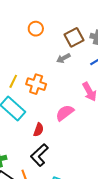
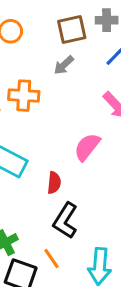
brown square: (74, 37) -> (72, 29), turned 30
orange cross: (36, 84) -> (24, 96), moved

